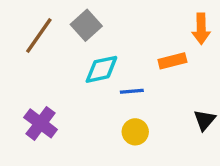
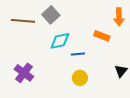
brown line: (39, 35) -> (23, 21), turned 60
orange rectangle: (172, 61) -> (102, 36), turned 35

